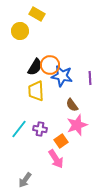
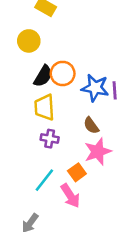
yellow circle: (20, 31) -> (29, 41), moved
blue star: (62, 76) -> (95, 88), moved
cyan line: (19, 129) -> (44, 180), moved
purple cross: (40, 129) -> (50, 139), moved

